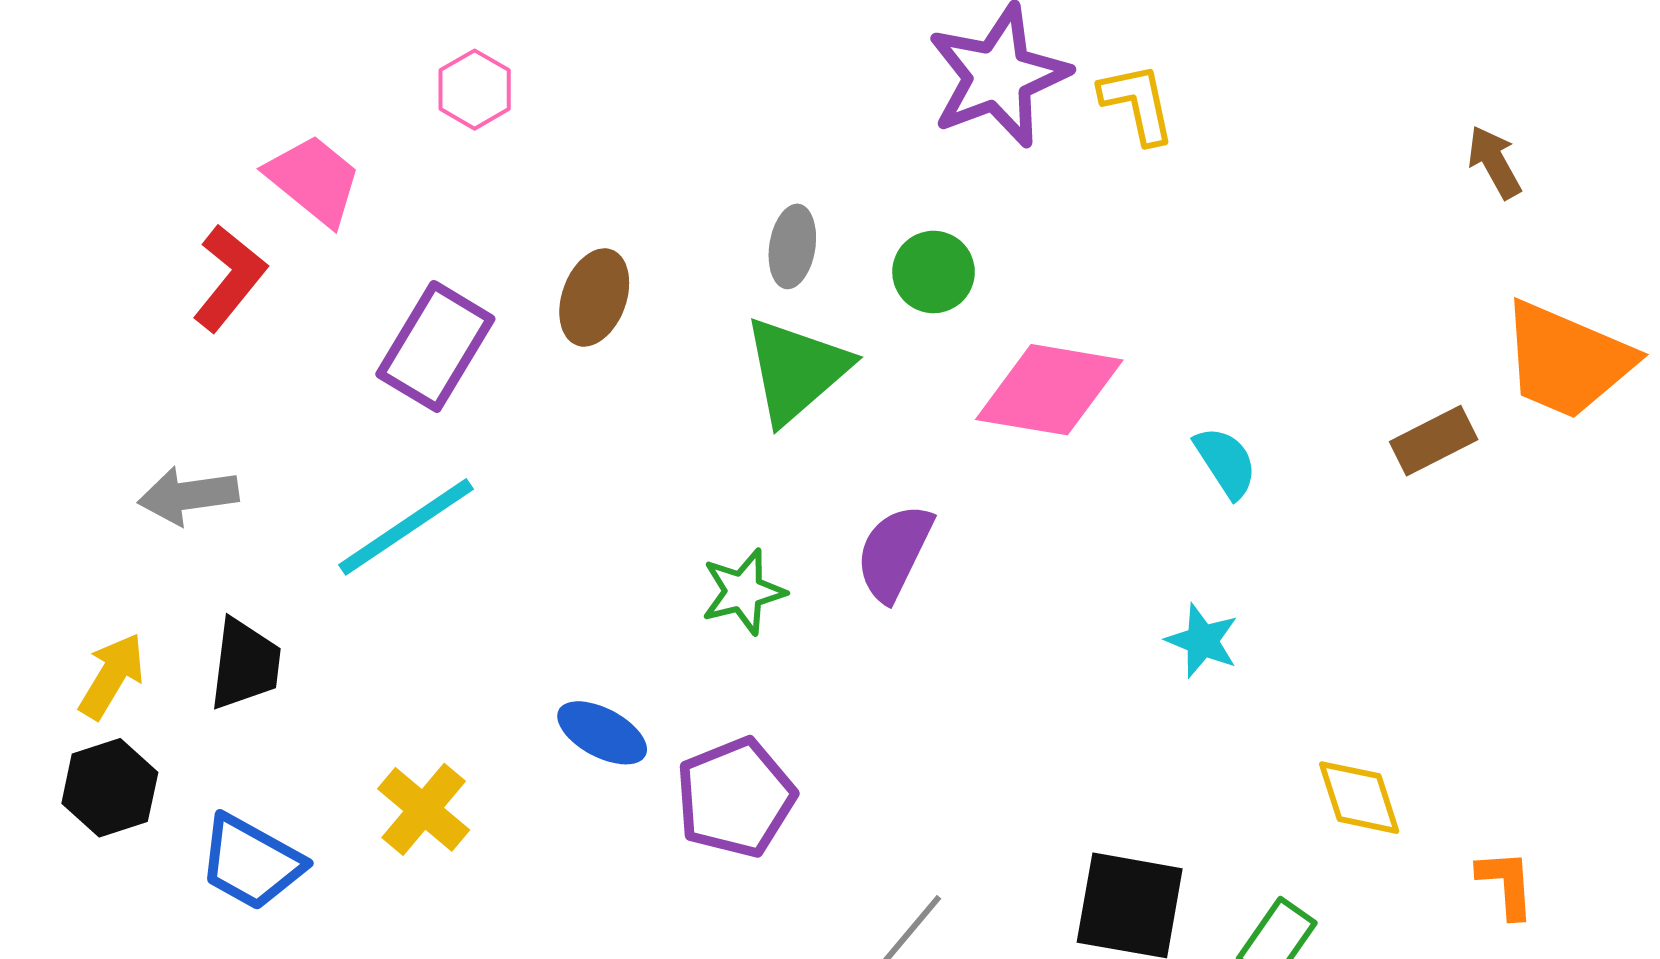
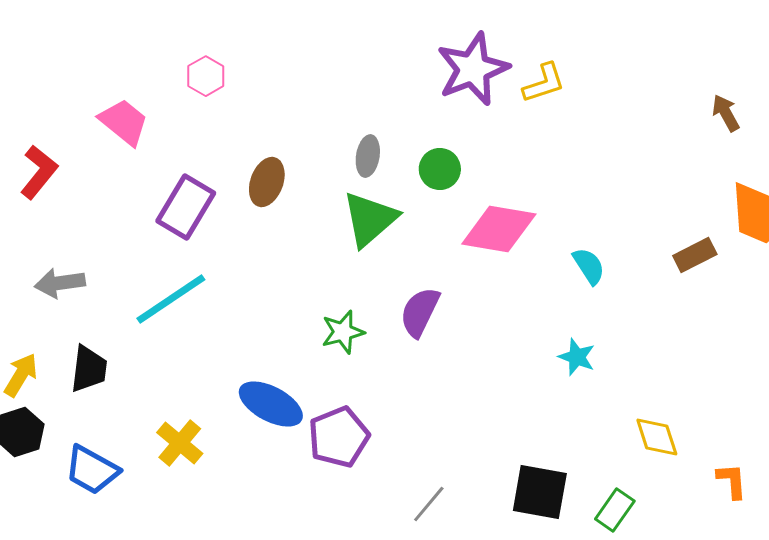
yellow L-shape: (1137, 103) -> (544, 83), turned 84
red L-shape: (229, 278) -> (39, 172), moved
blue ellipse: (602, 733) -> (271, 404), size x1.4

